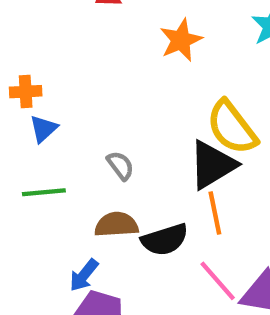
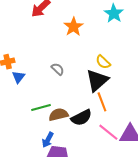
yellow semicircle: (232, 127) -> (103, 62), size x0.6
gray semicircle: (120, 165) -> (58, 69), moved
green line: (44, 192) -> (41, 108), moved

